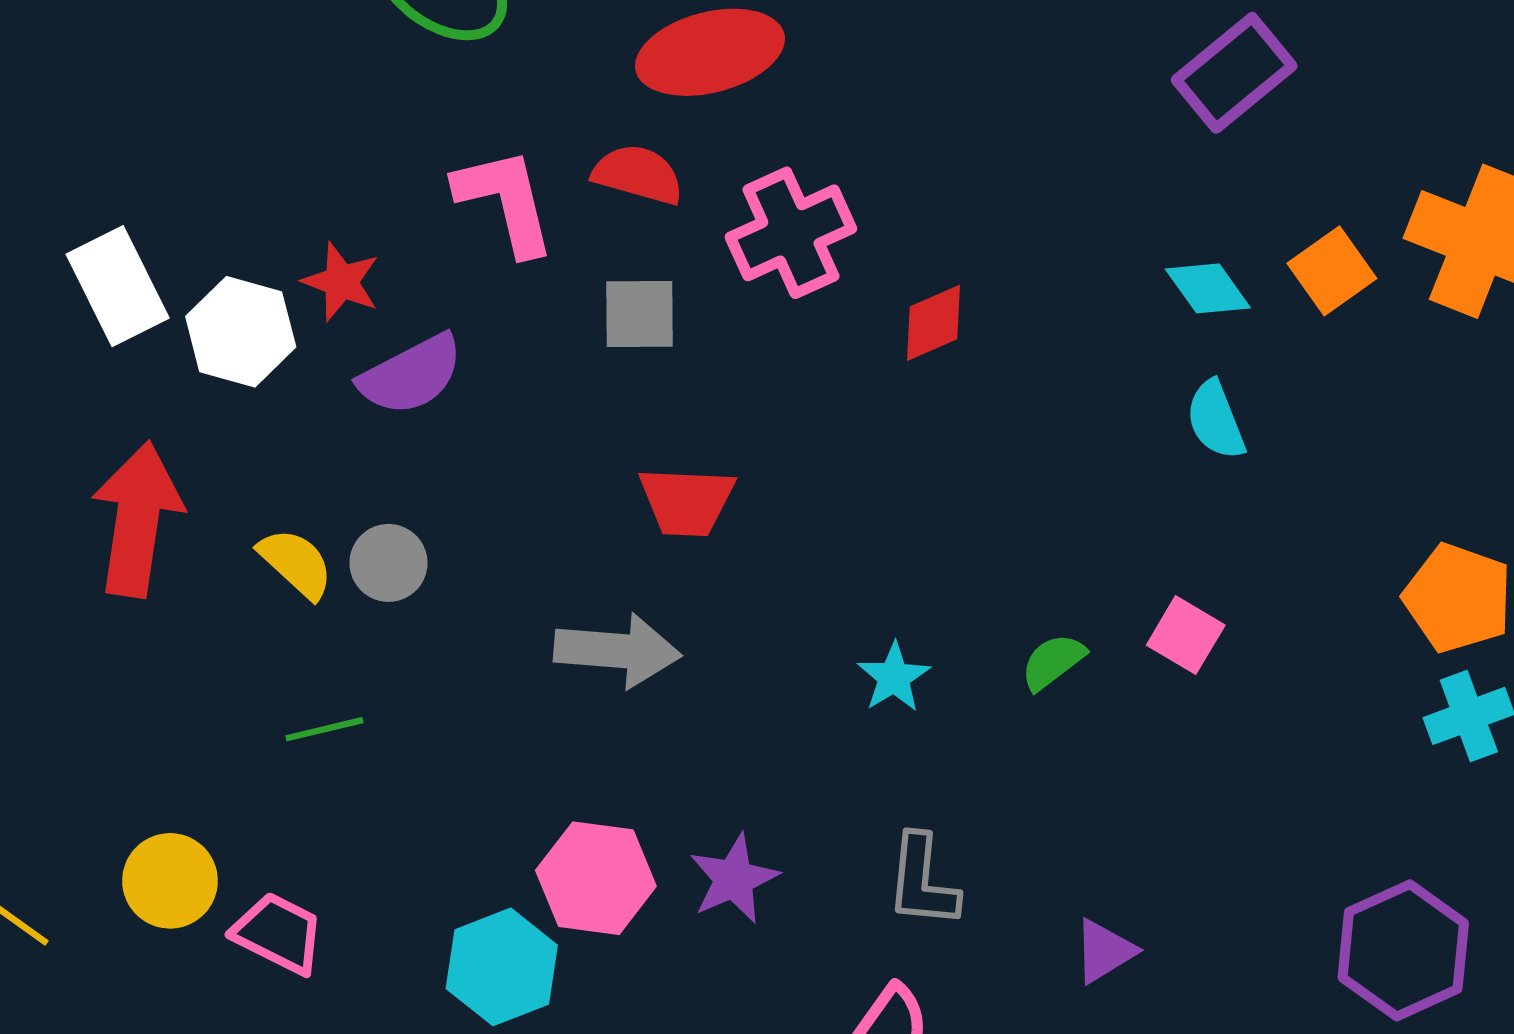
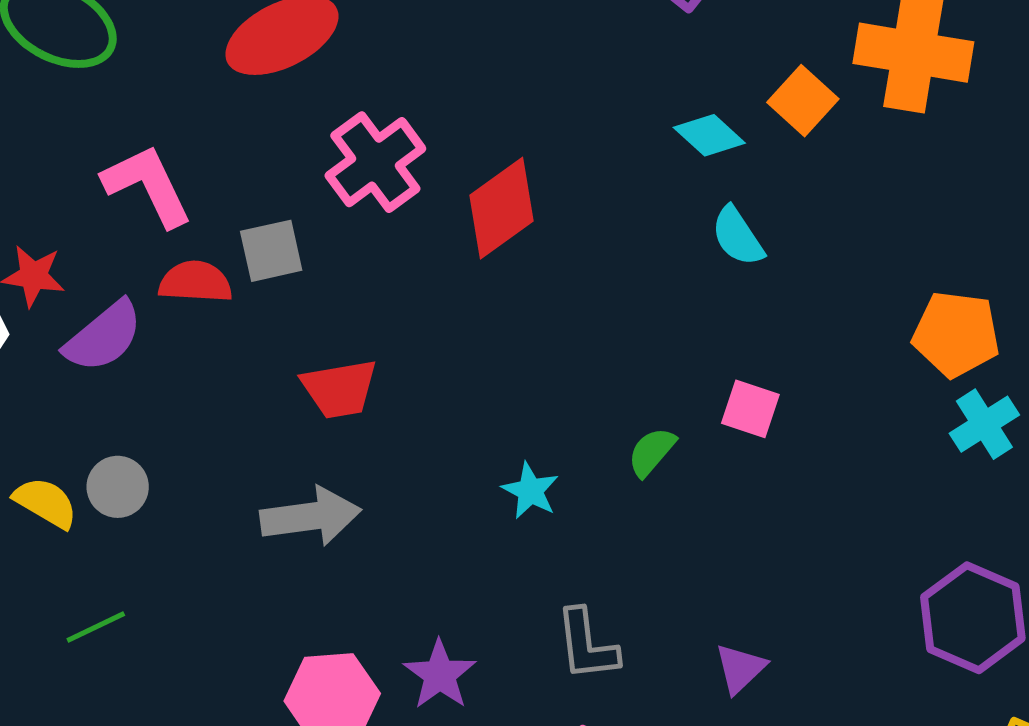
red semicircle: (638, 174) -> (195, 282), moved
red diamond: (934, 323) -> (502, 208), size x1.5

